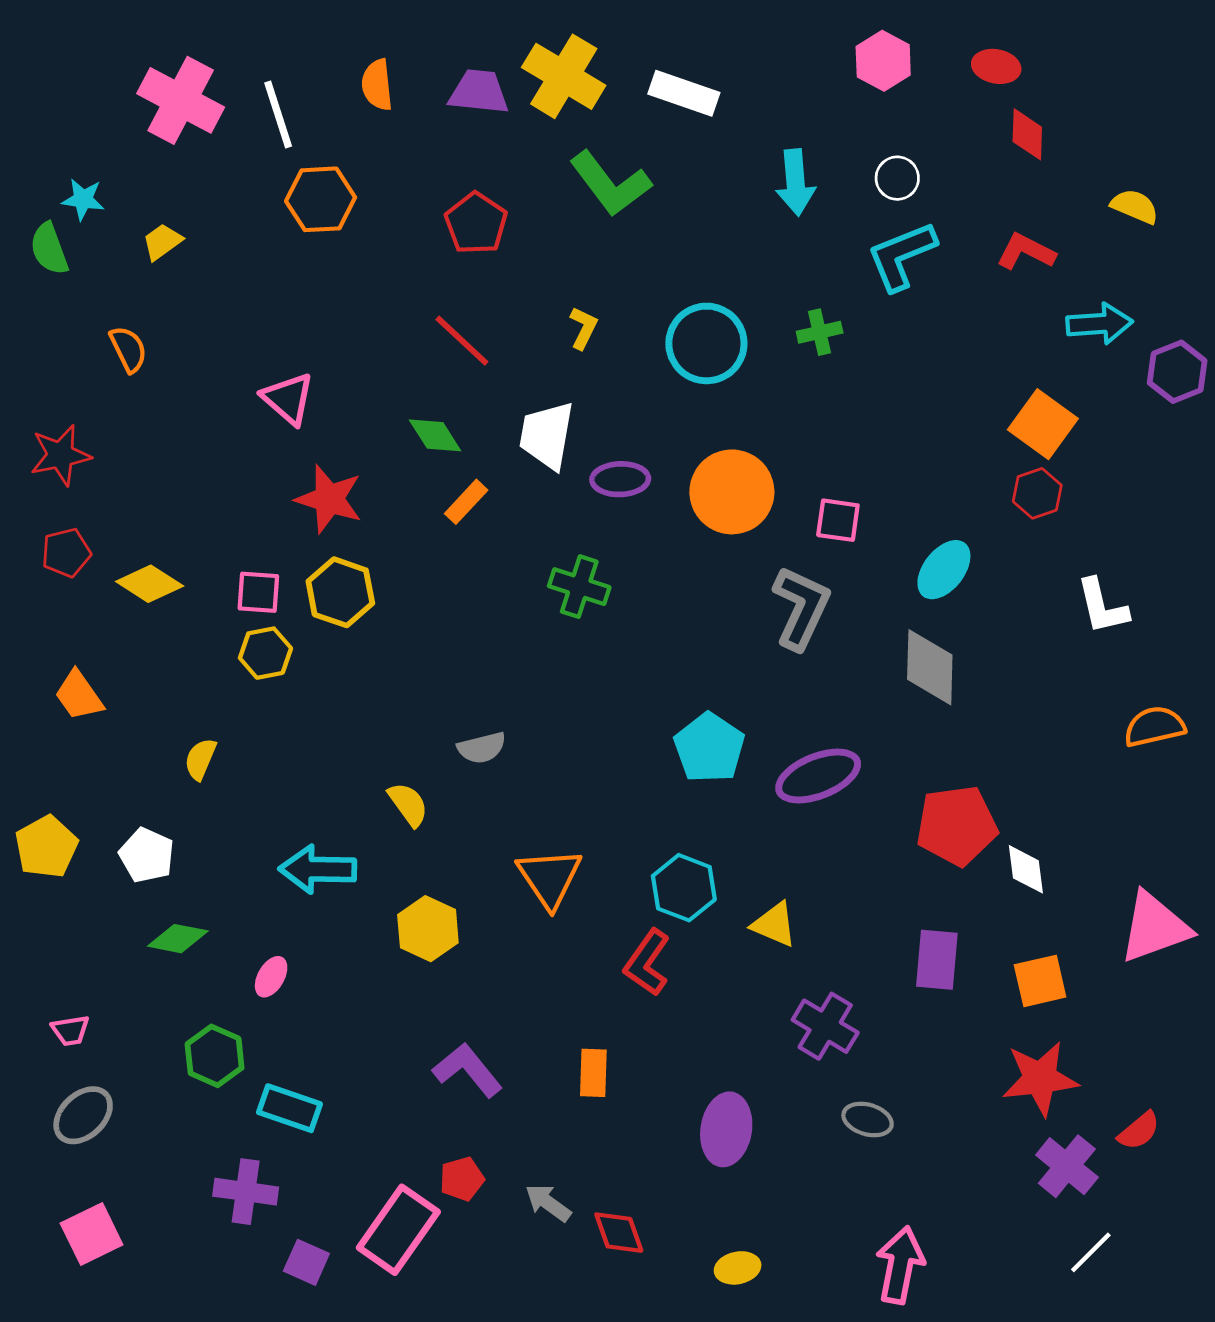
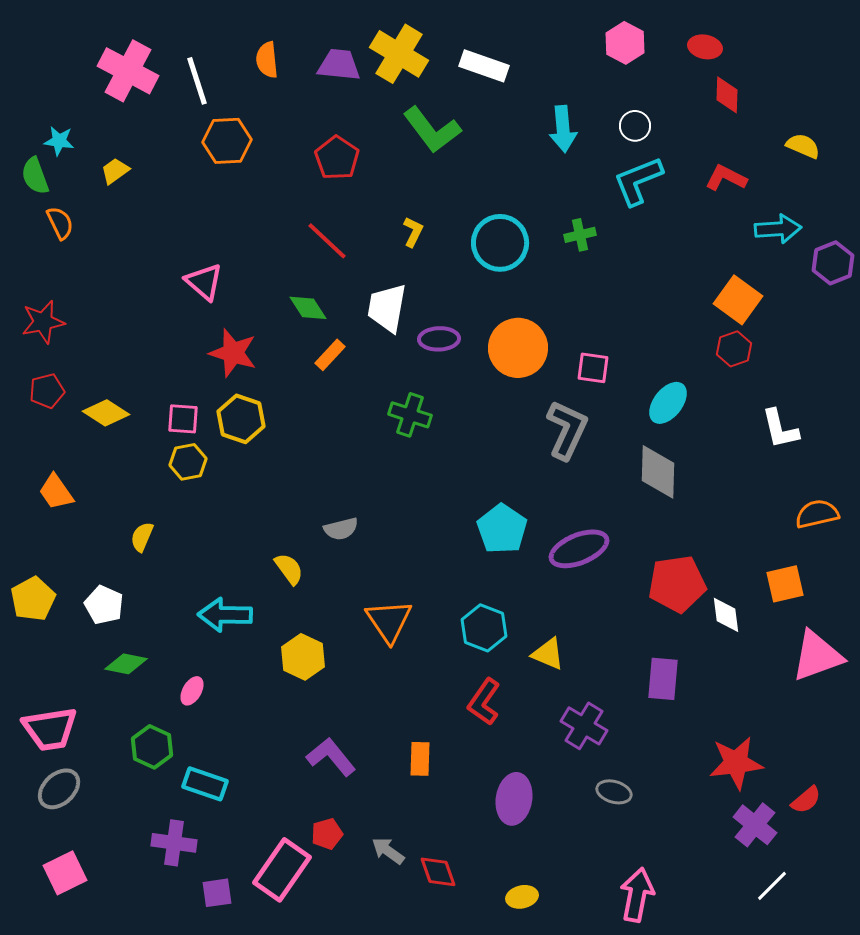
orange semicircle: (128, 349) -> (60, 223), moved
red L-shape: (647, 963) -> (484, 702), moved
orange square: (1040, 981) -> (785, 584), moved
pink trapezoid: (70, 1030) -> (50, 729), size x2.0
purple square: (306, 1262) -> (217, 893), turned -32

